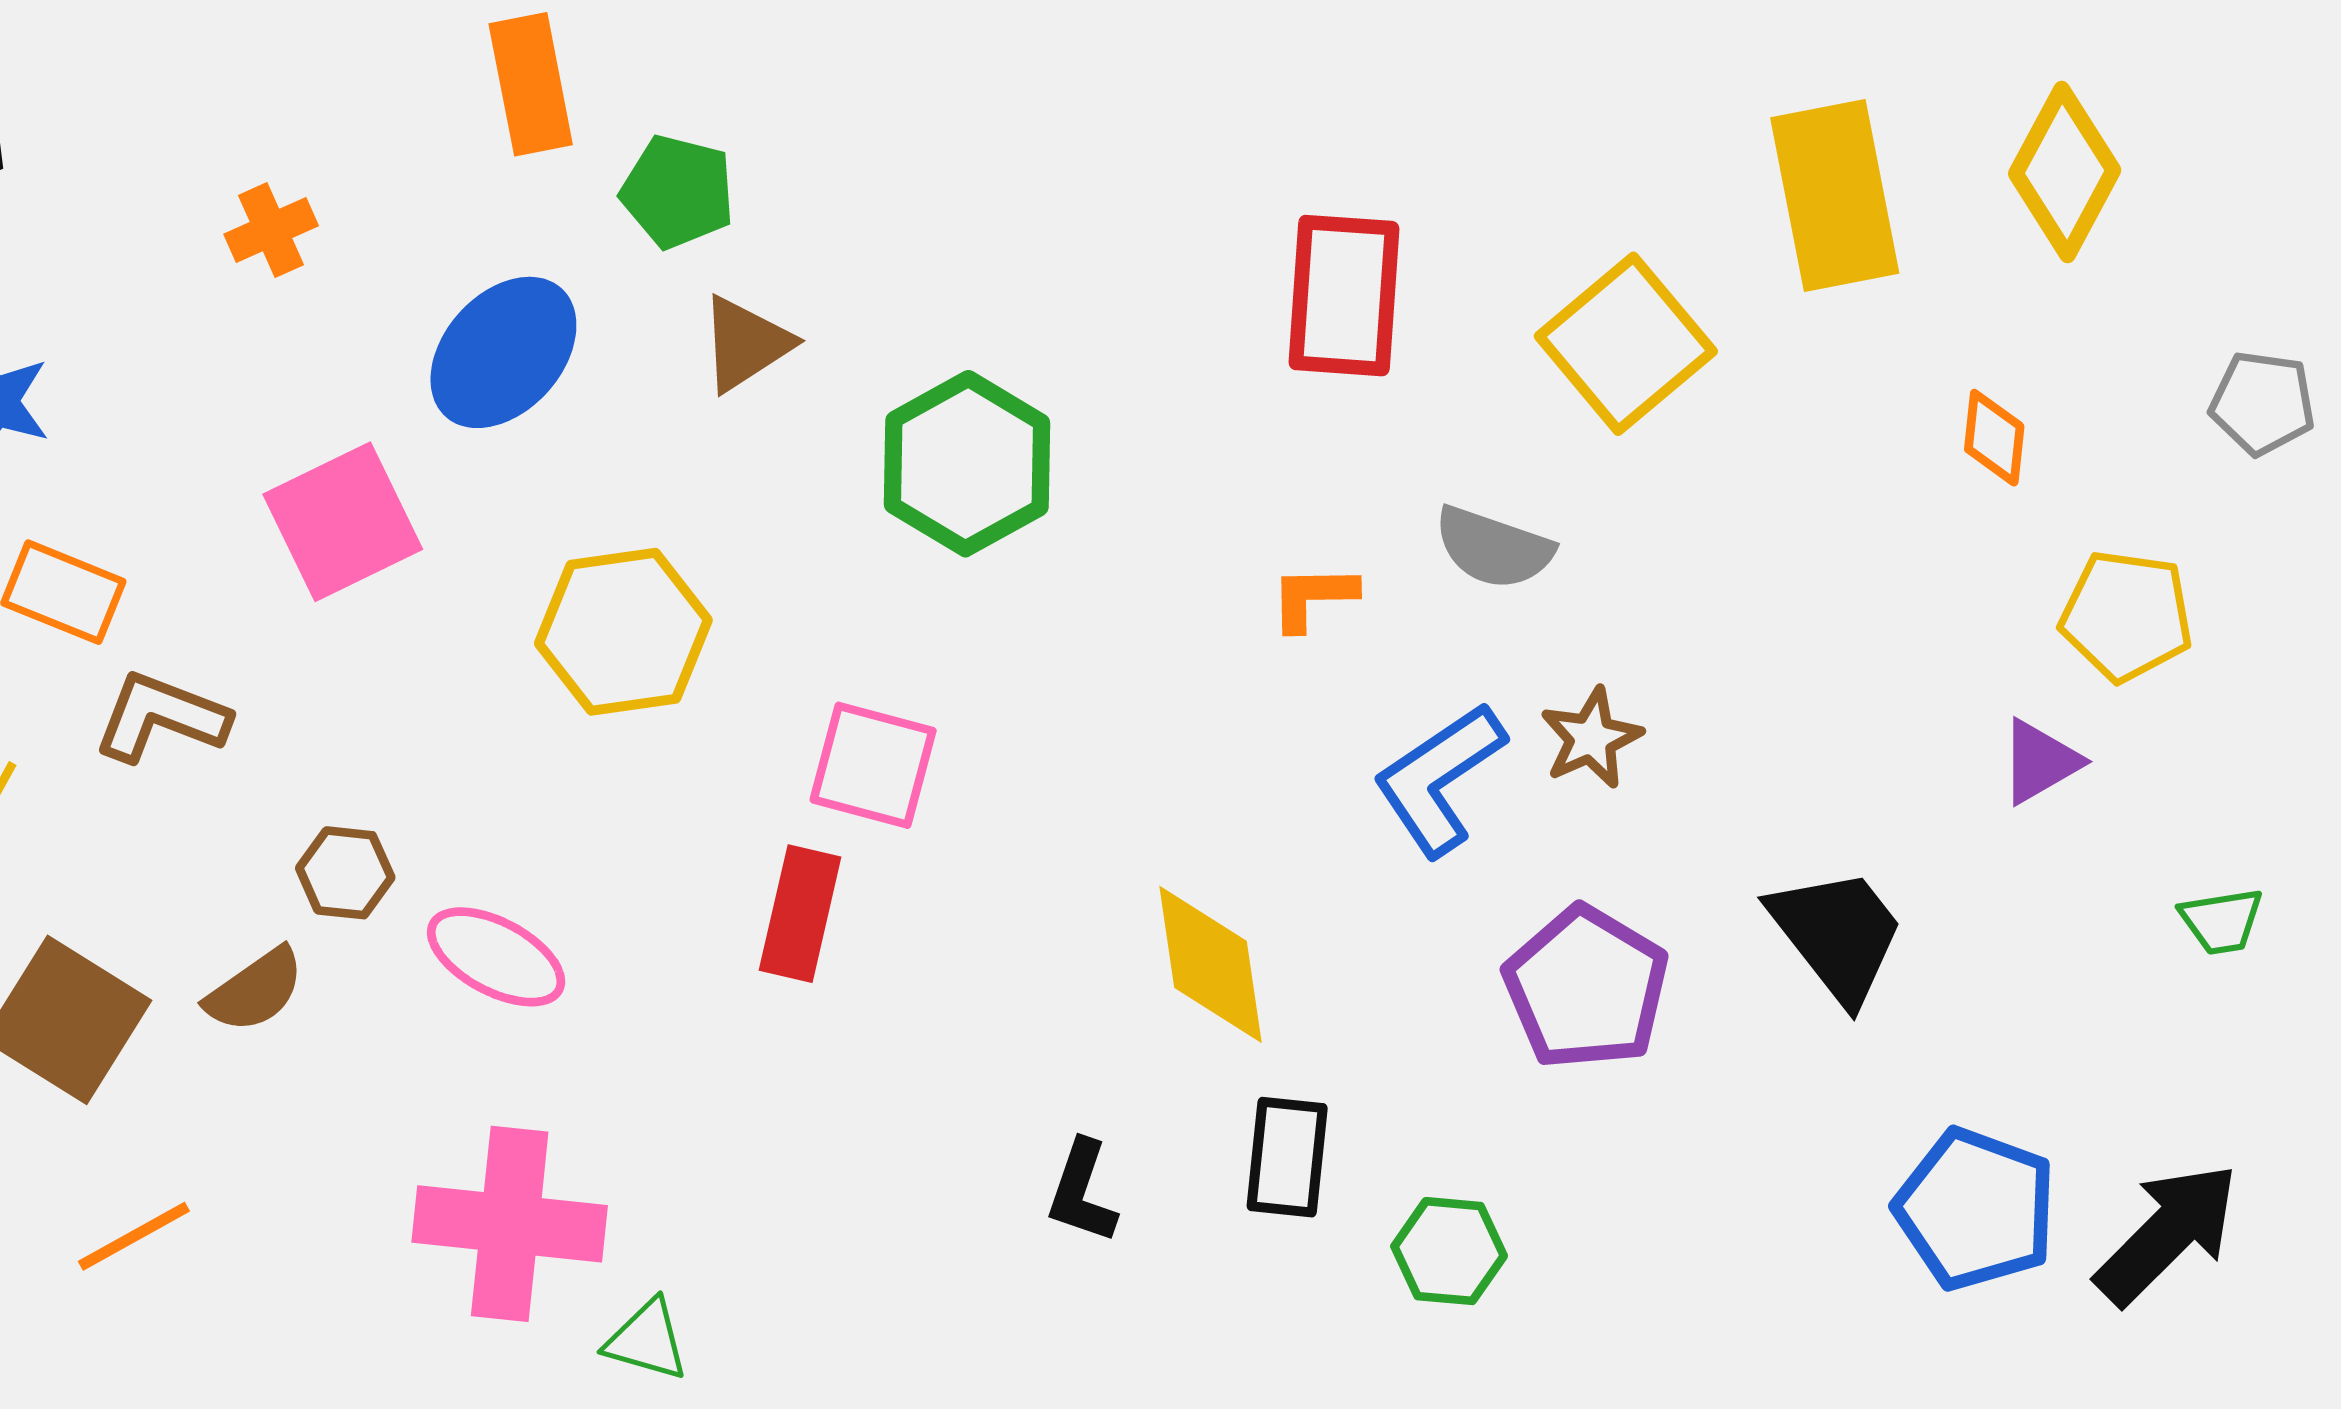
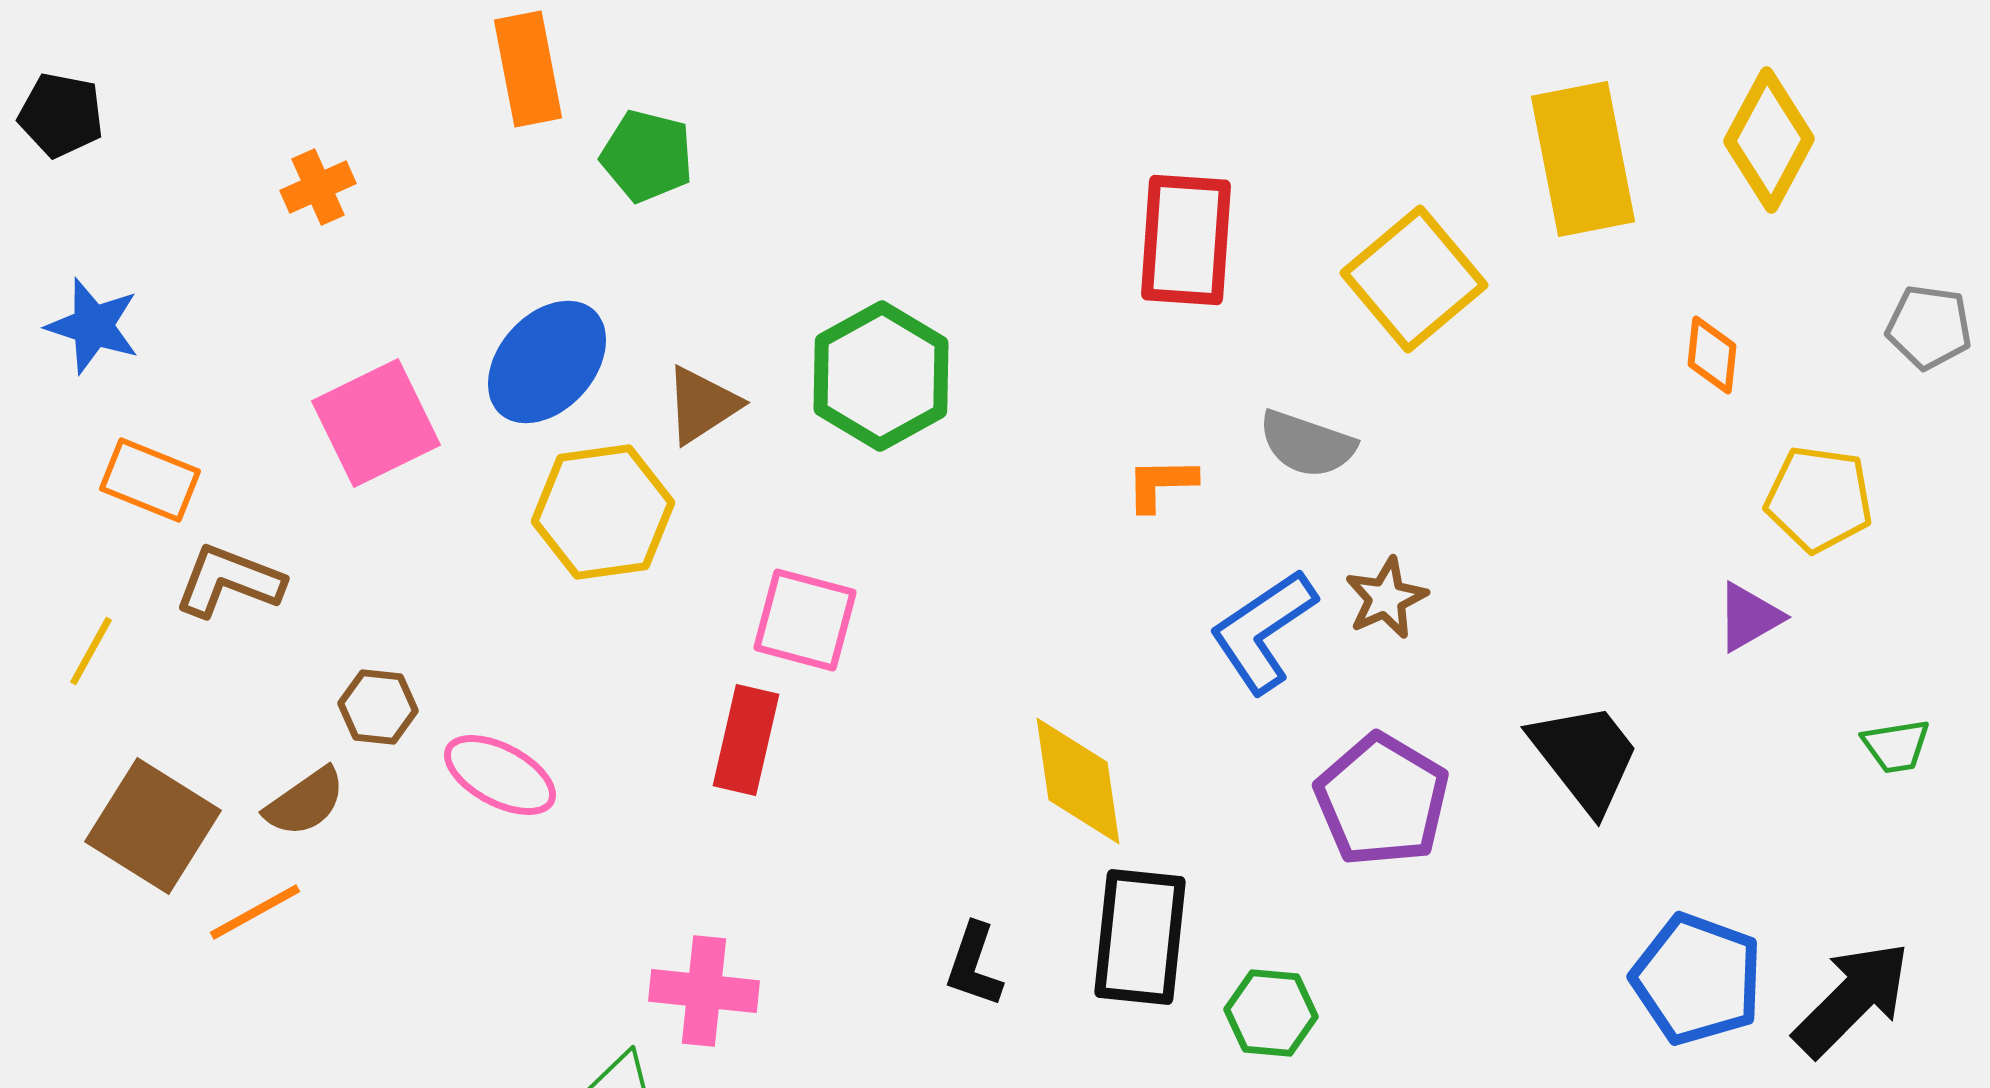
brown triangle: (746, 344) -> (702, 405), moved
blue ellipse: (503, 352) -> (547, 362), moved
black rectangle: (1287, 1157) -> (1140, 937), size x1.4
pink cross: (510, 1224) -> (704, 991), moved, size x0.7
orange line: (134, 1236) -> (255, 912), moved

